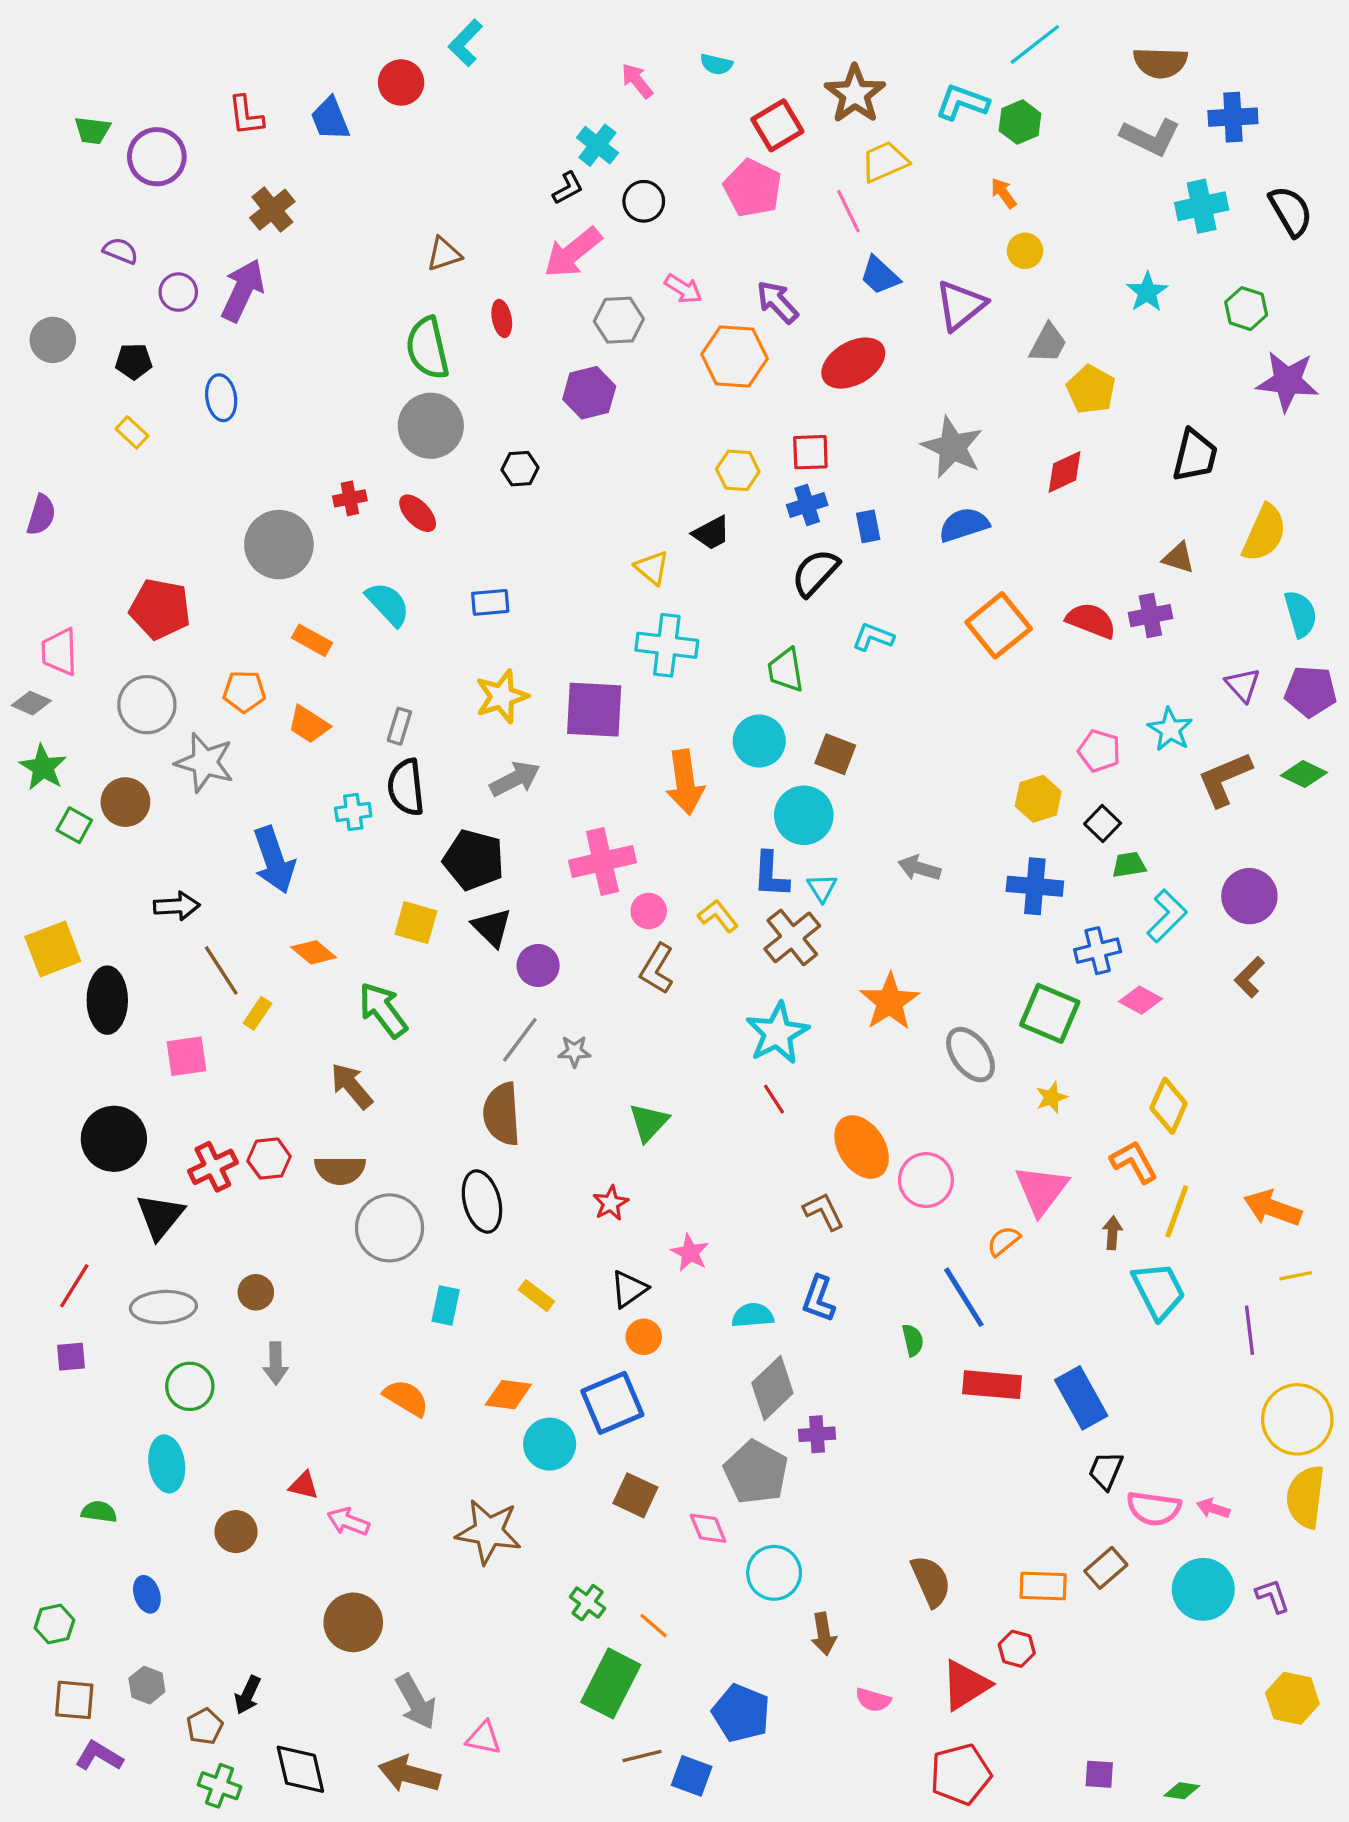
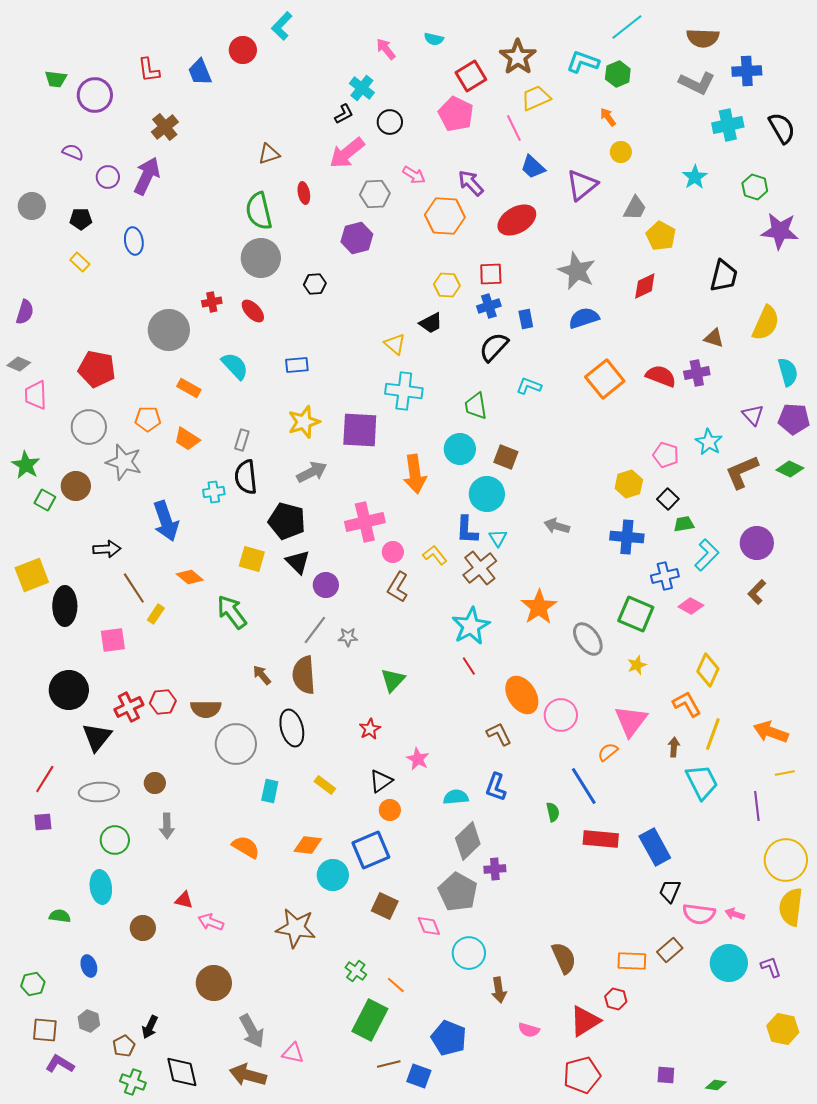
gray diamond: (31, 703) -> (19, 364), moved
brown arrow: (352, 1086) -> (262, 675), moved, size x0.7

